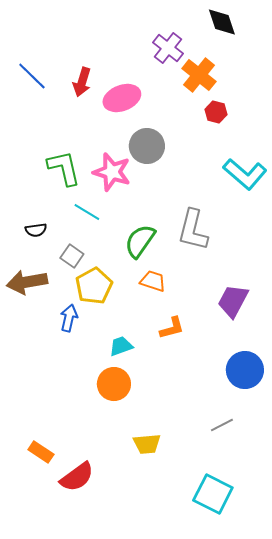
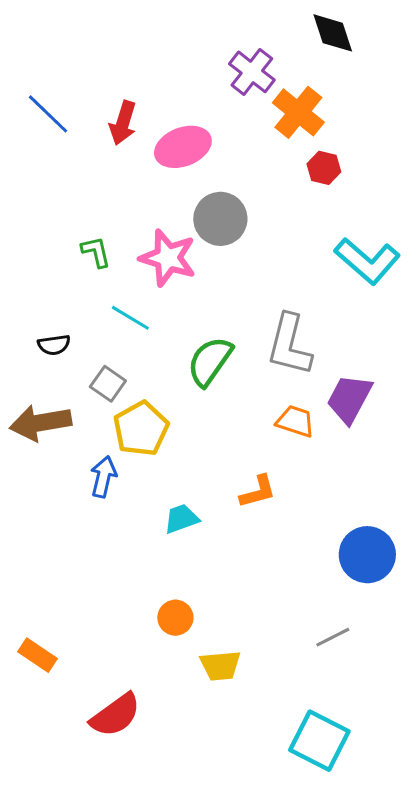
green L-shape: (64, 168) -> (96, 252), size x0.6
orange trapezoid: (153, 281) -> (295, 421), moved
purple trapezoid: (233, 301) -> (349, 399), moved
orange circle: (114, 384) -> (175, 618), moved, size x0.7
orange rectangle: (41, 452) -> (37, 655), moved

